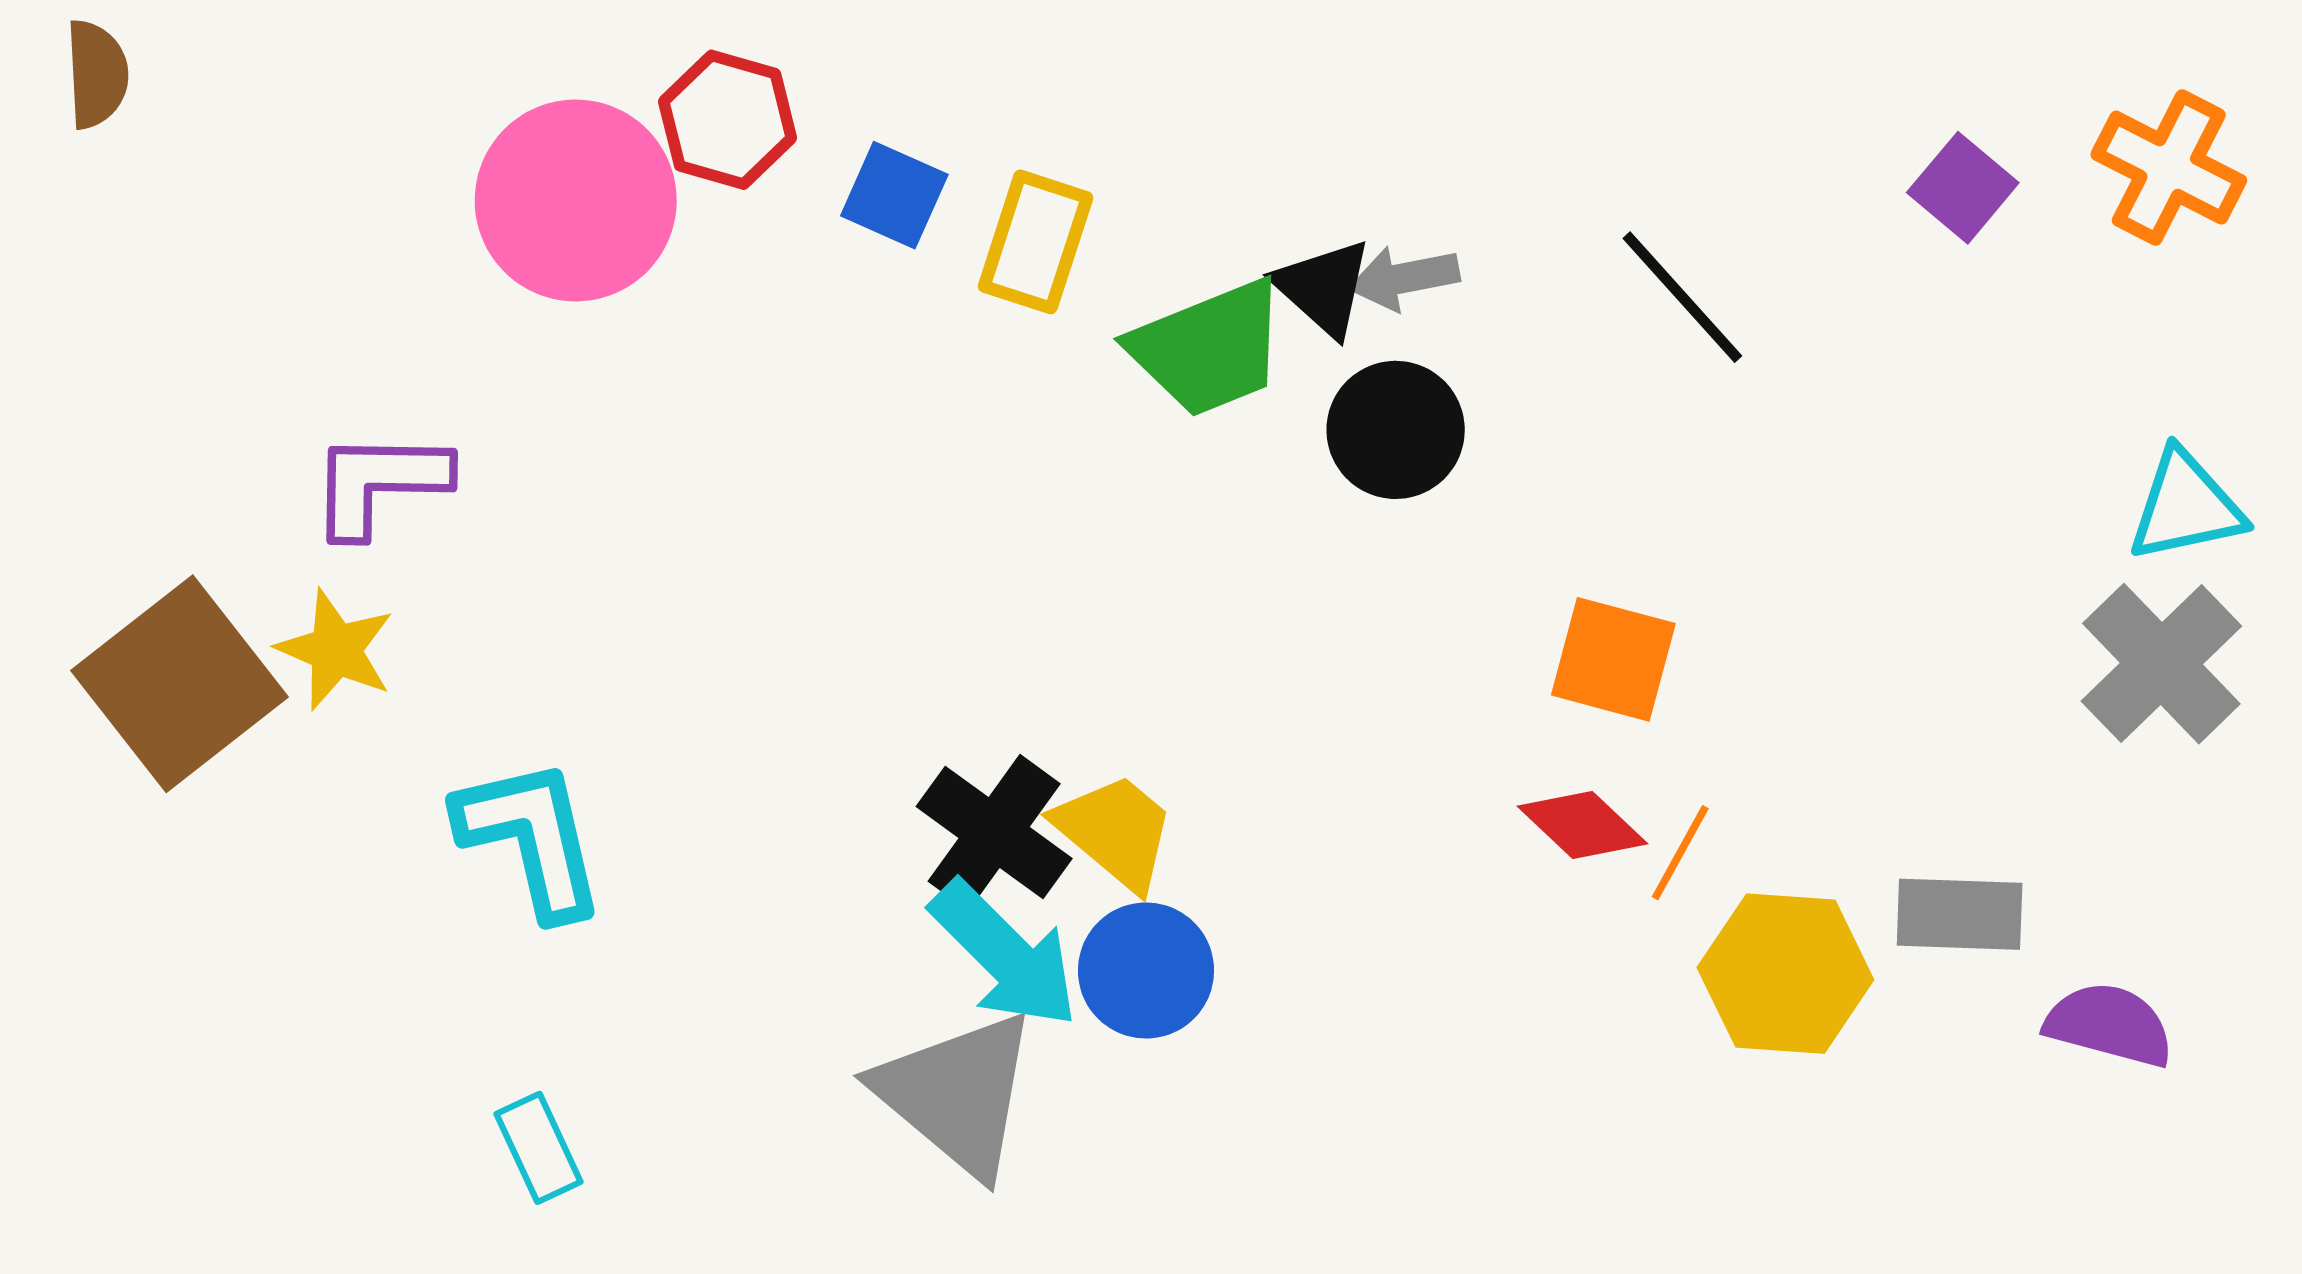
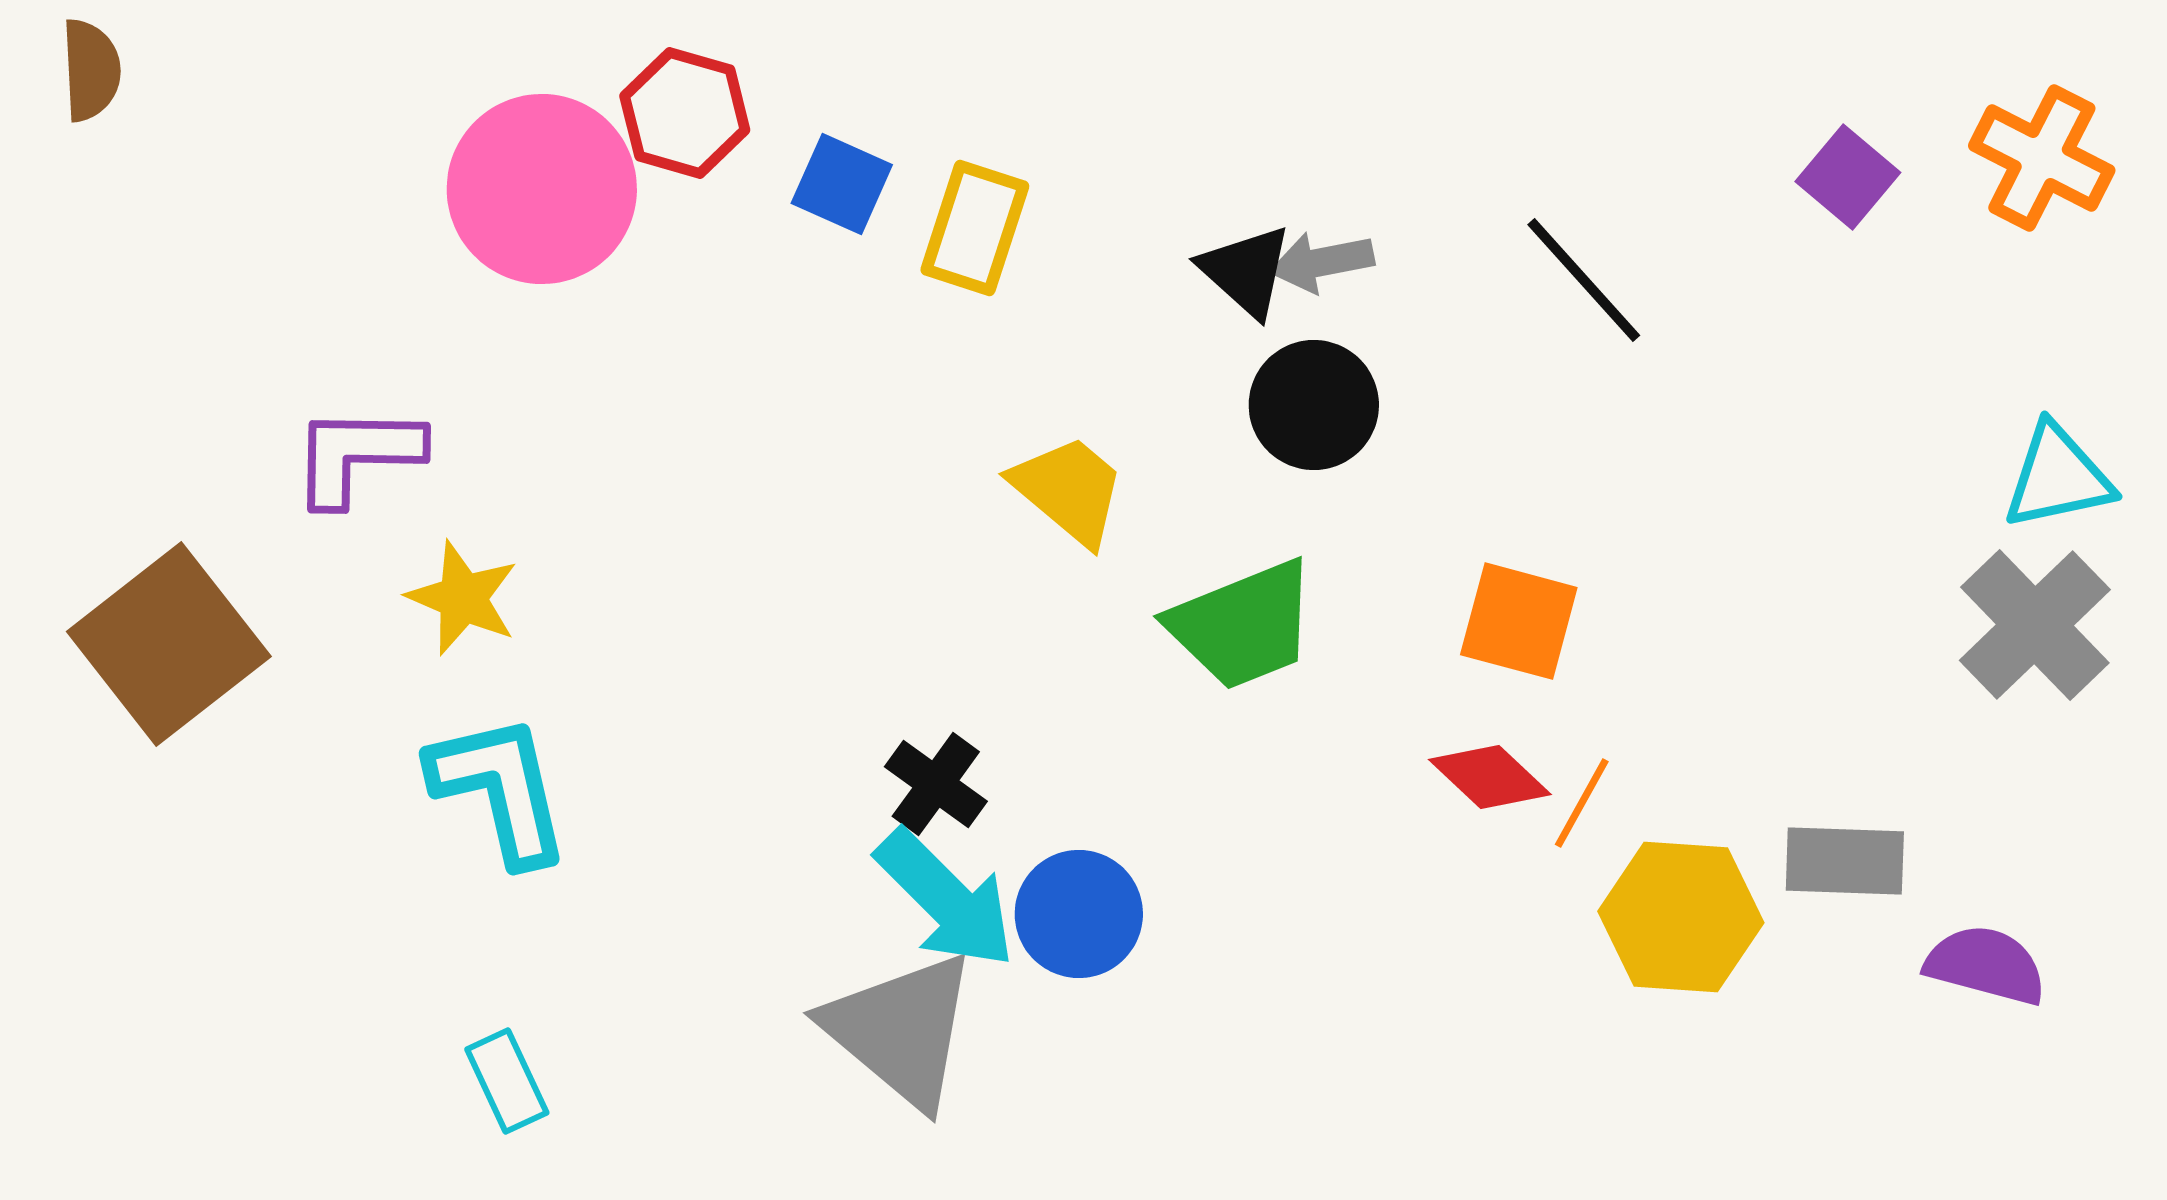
green trapezoid: (1209, 348) -> (1243, 625), moved
yellow star: (336, 650) -> (463, 598), moved
yellow trapezoid: (1115, 831) -> (1069, 490), moved
black cross: (994, 832) -> (936, 784), size x0.7

